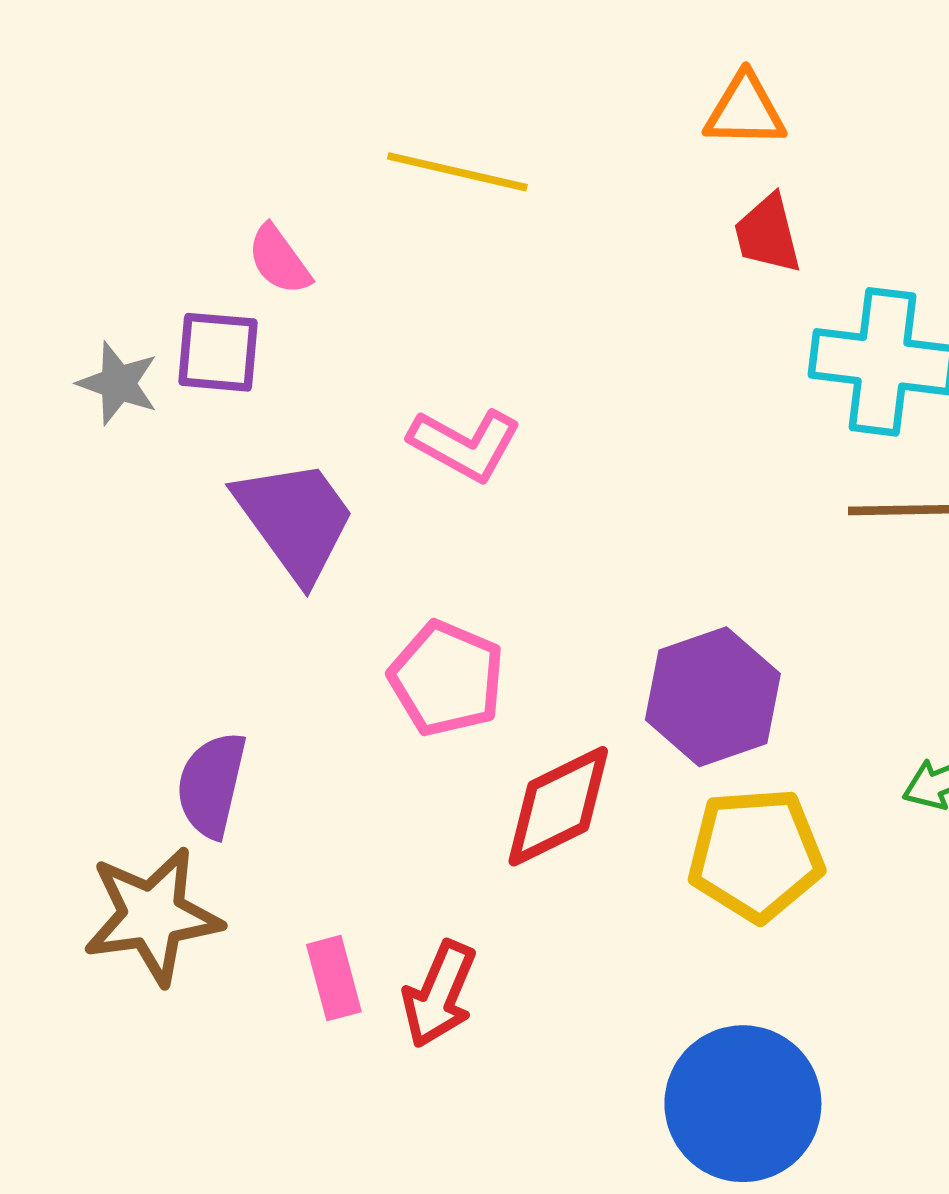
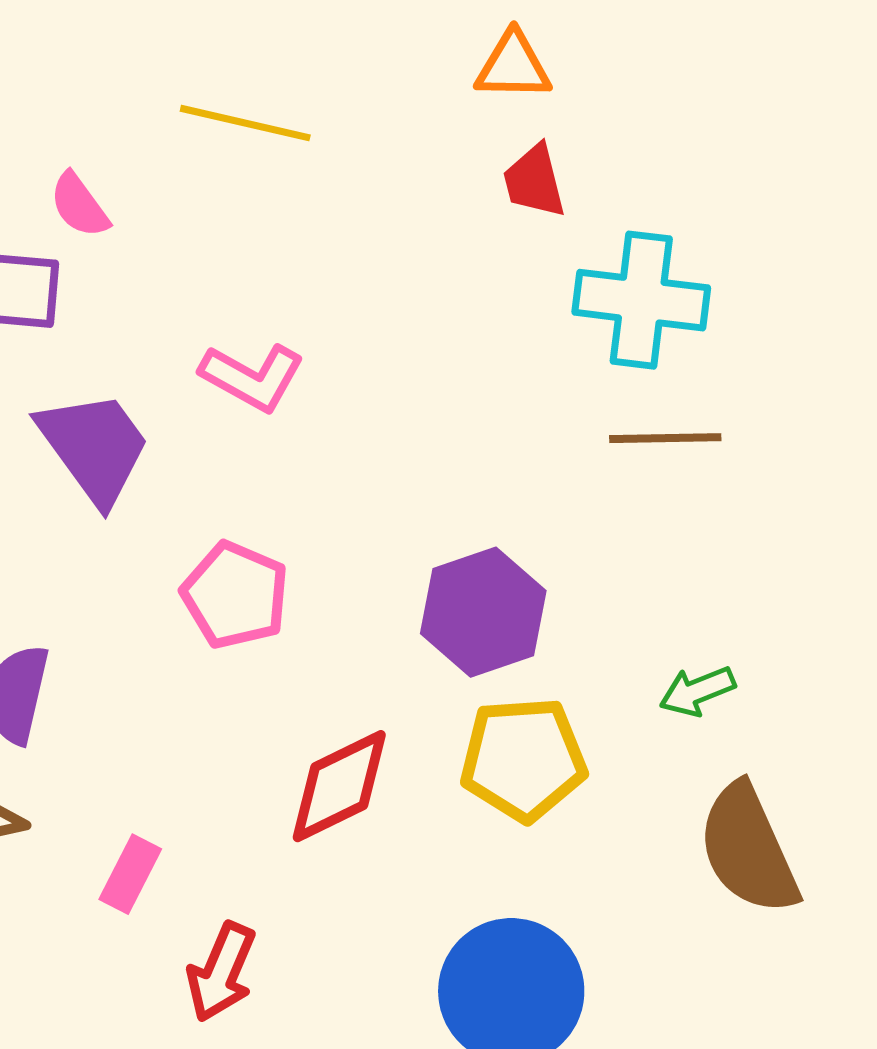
red diamond: (558, 806) -> (339, 786), moved
pink rectangle: (334, 978) -> (130, 874), turned 42
red arrow: (439, 994) -> (221, 972), moved

